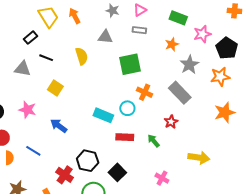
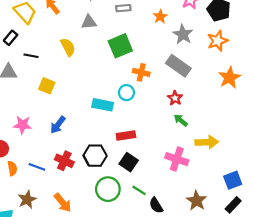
pink star: (27, 110) -> (22, 125), moved
blue arrow: (59, 126) -> (58, 125), turned -78
red rectangle: (125, 137) -> (126, 135), moved
green arrow: (154, 141) -> (181, 120), moved
blue line: (33, 151) -> (37, 167), moved
yellow arrow: (199, 158) -> (207, 142), moved
red cross: (65, 175) -> (64, 161), moved
pink cross: (162, 178) -> (177, 159), size x1.5

